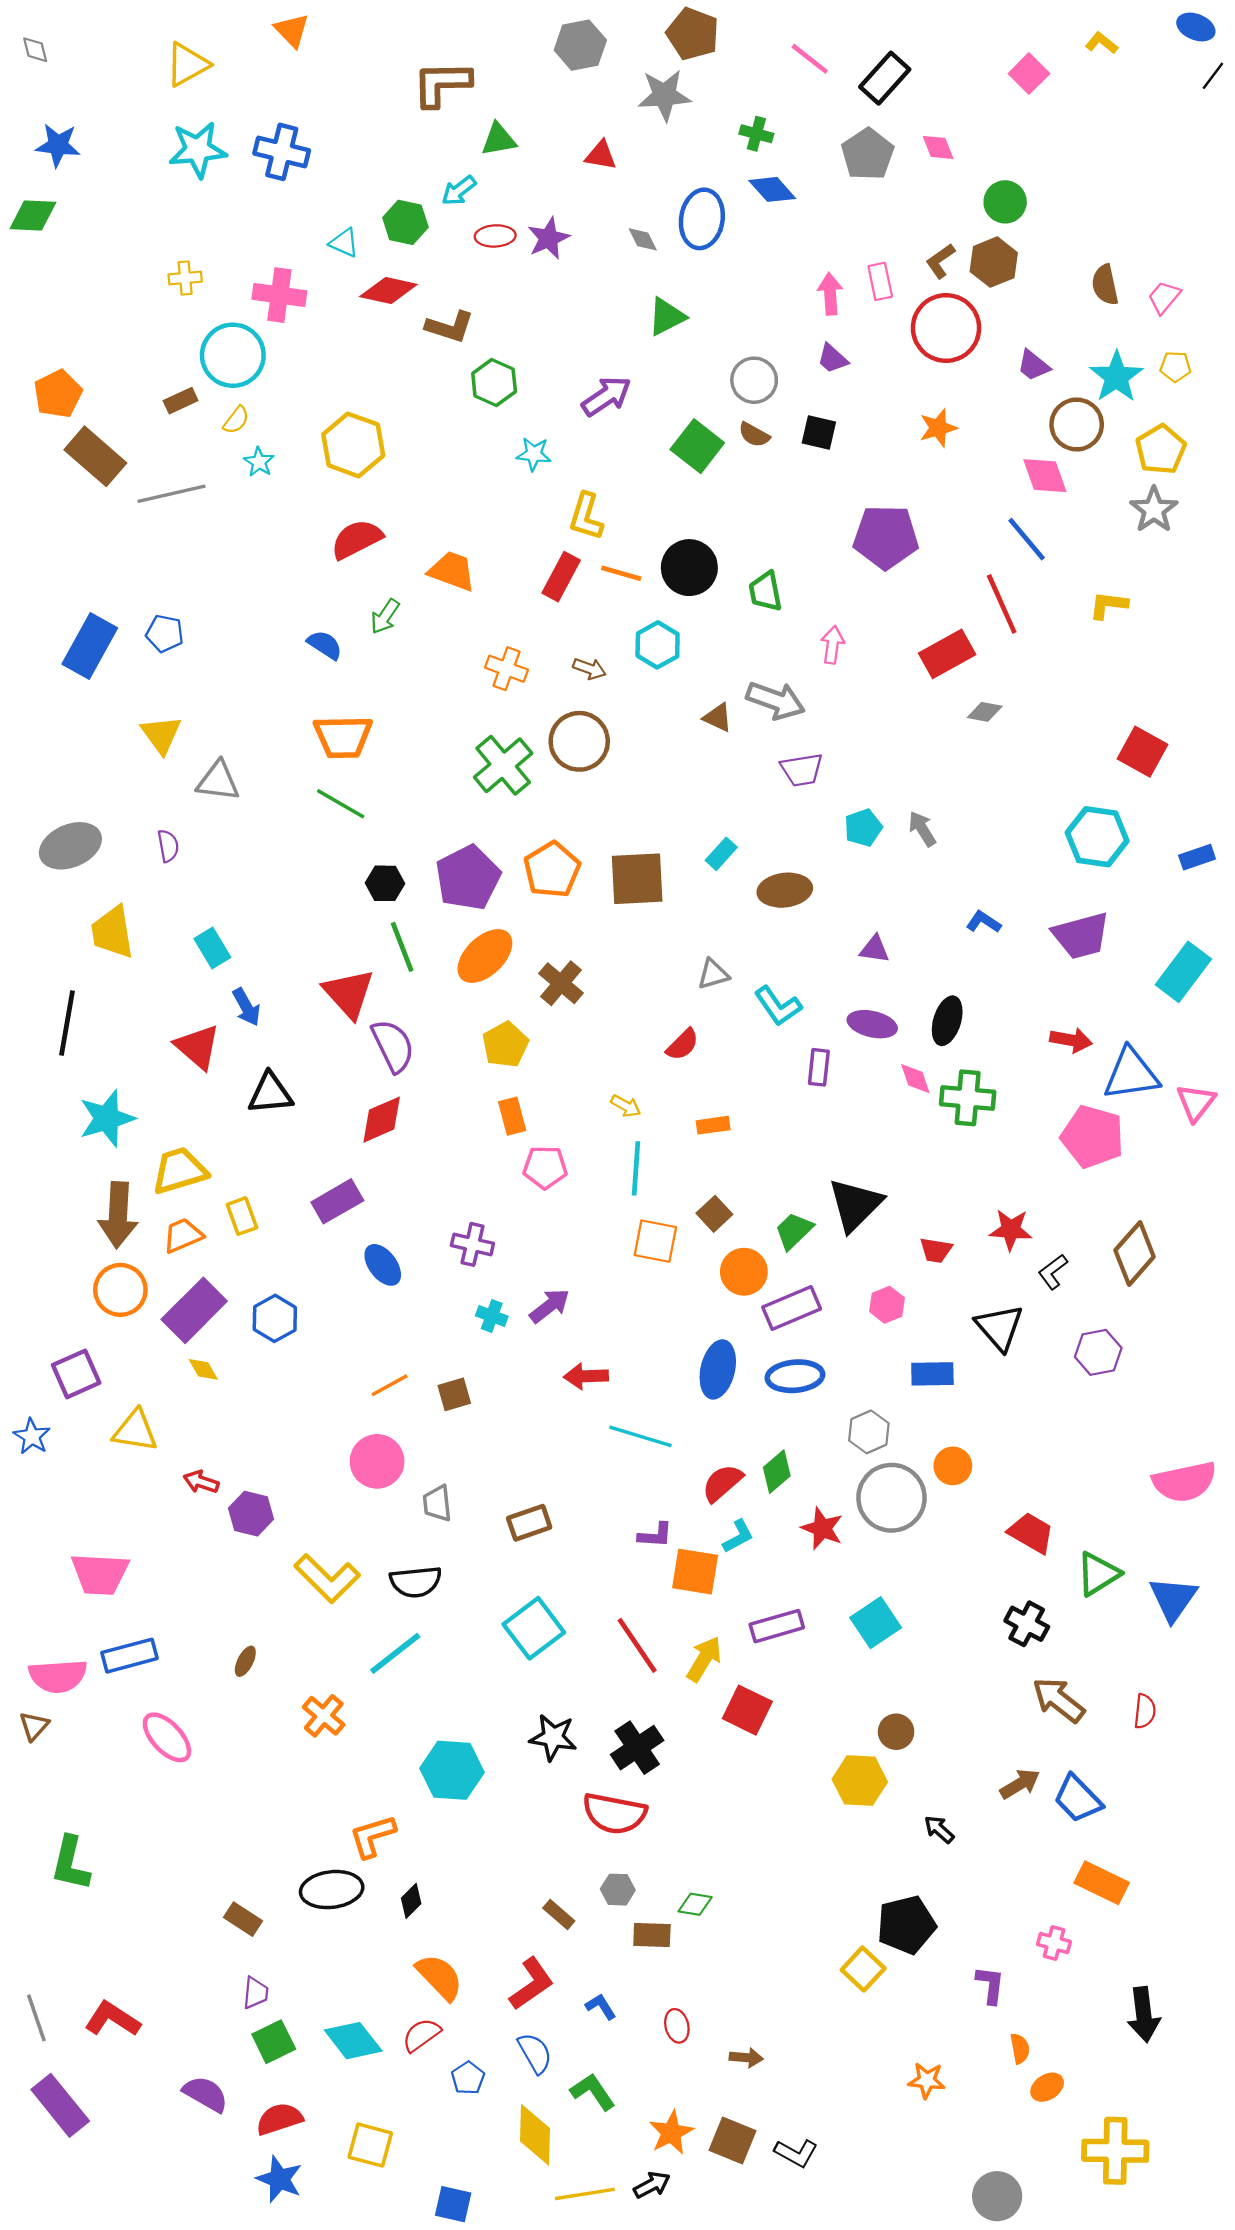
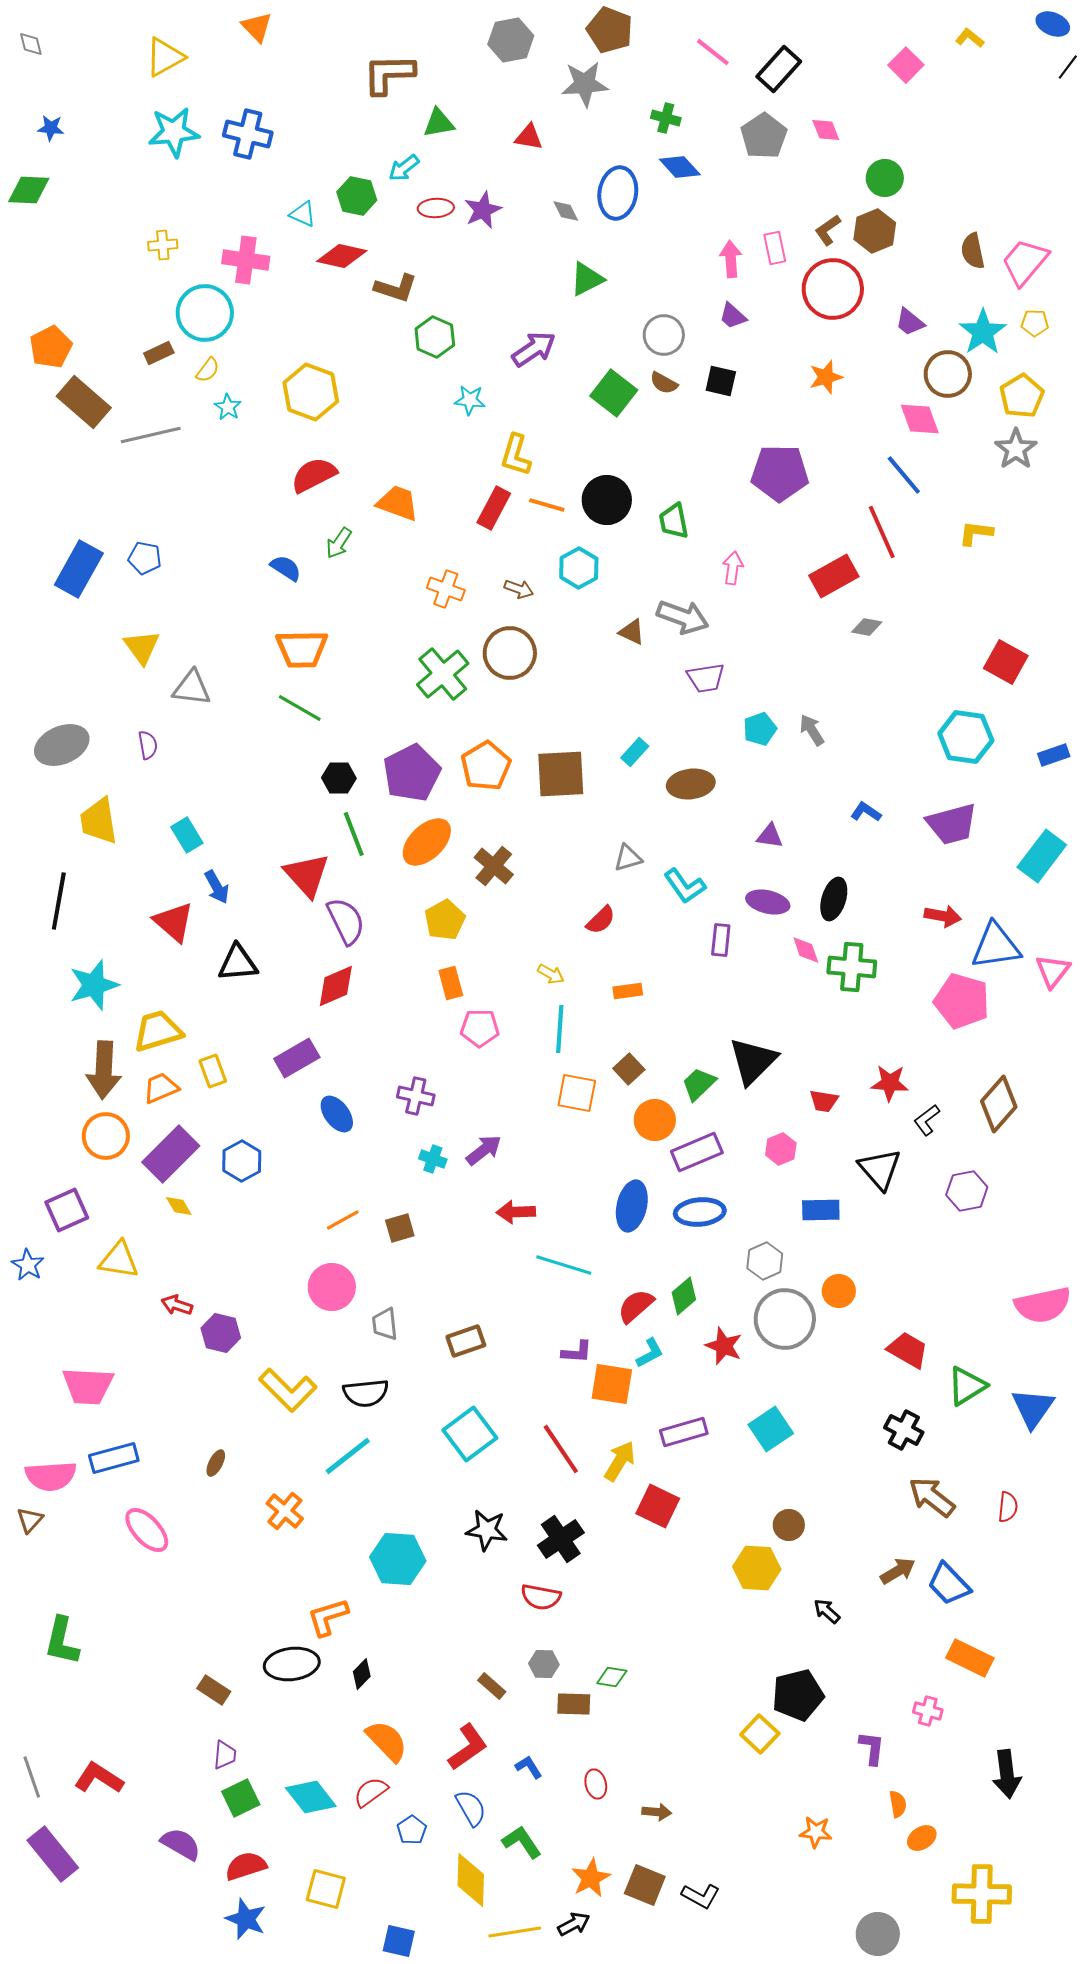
blue star: (58, 145) -> (51, 128), size x0.7
pink trapezoid: (1164, 297) -> (1025, 262), size x1.6
red semicircle: (614, 1813) -> (541, 1597), size x0.7

